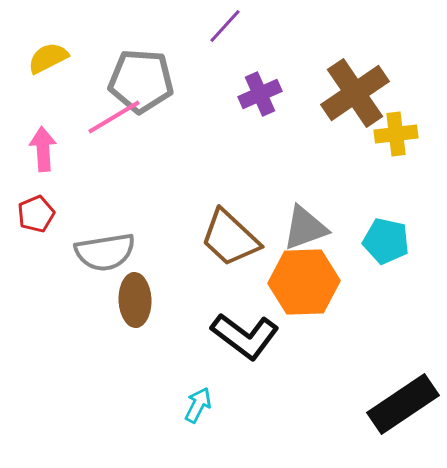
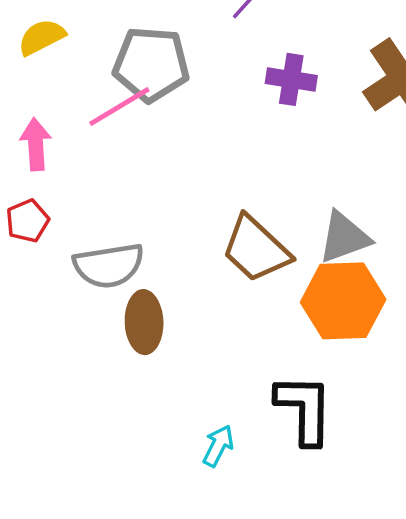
purple cross: (260, 94) -> (291, 79), turned 33
black L-shape: (245, 336) -> (304, 409), moved, turned -126

